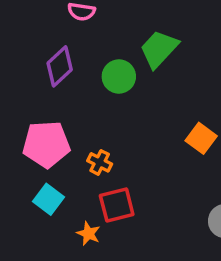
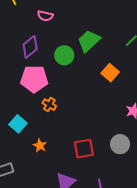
orange square: (201, 138) -> (110, 73), moved
pink pentagon: (46, 144) -> (34, 79), moved
red square: (117, 205) -> (84, 149), moved

